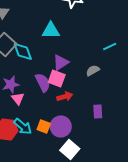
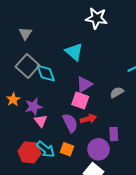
cyan triangle: (51, 30) -> (74, 52), turned 42
purple semicircle: (43, 82) -> (70, 123), moved
purple rectangle: (98, 112) -> (114, 134), moved
purple circle: (61, 126) -> (99, 149), moved

